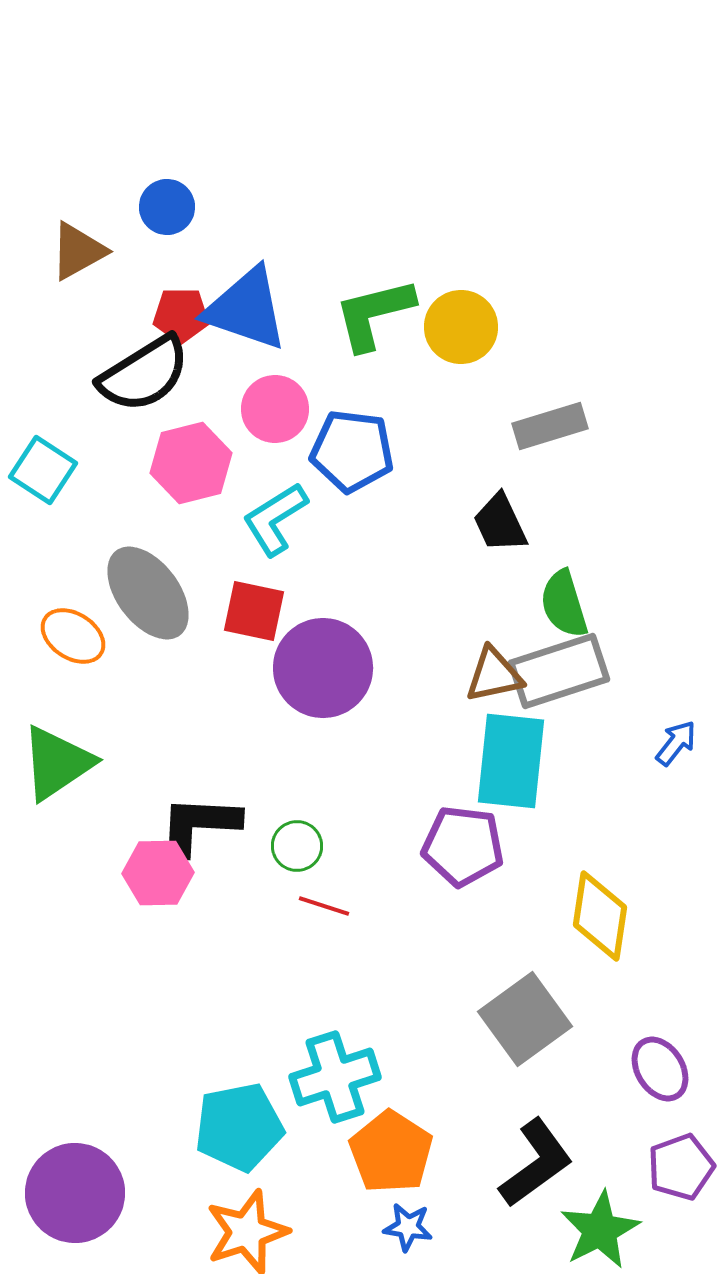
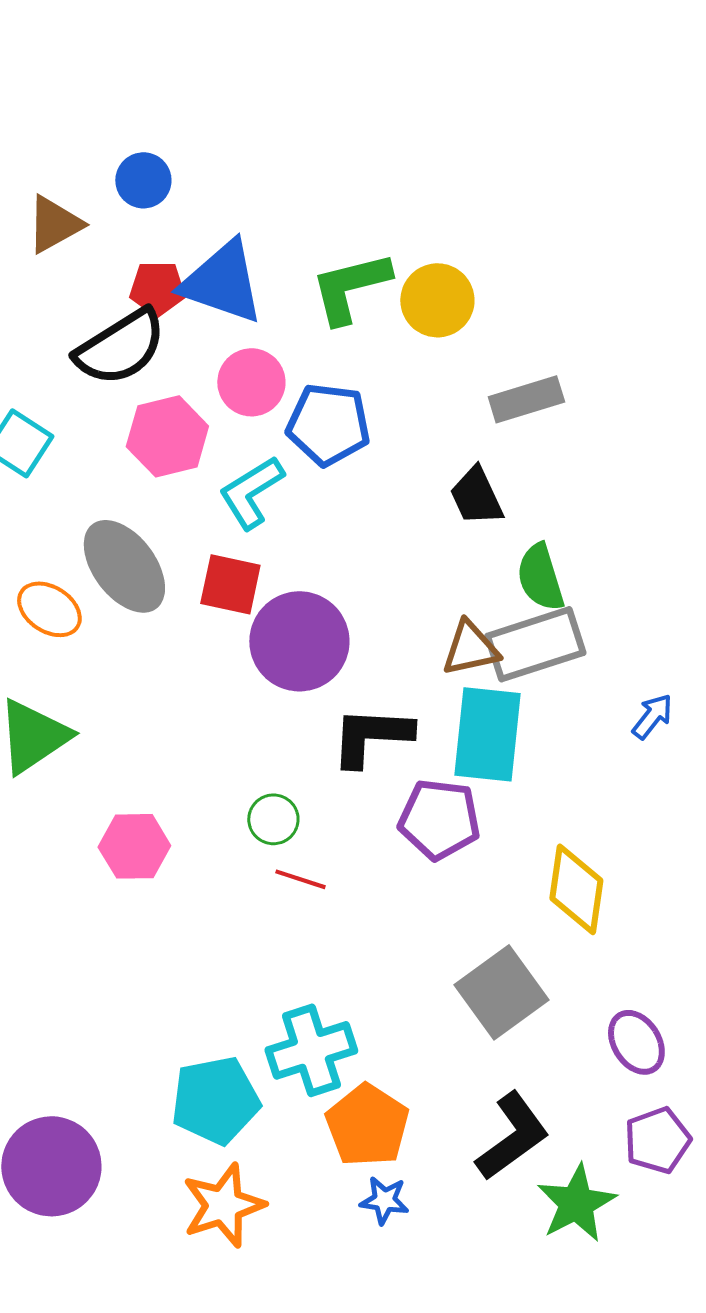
black L-shape: (199, 825) -> (371, 736), moved

